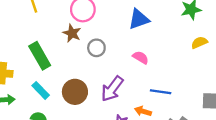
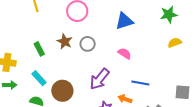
brown star: (72, 33) -> (65, 42), moved
green rectangle: (40, 56) -> (39, 49), size x0.6
brown circle: (75, 92) -> (62, 91), moved

